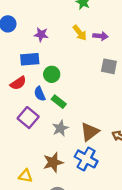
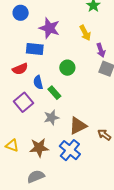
purple star: (41, 35) -> (49, 28), size x1.5
purple arrow: (100, 36) -> (101, 50), moved, turned 56
green circle: (52, 74) -> (67, 68), moved
yellow triangle: (25, 176) -> (12, 146), moved

